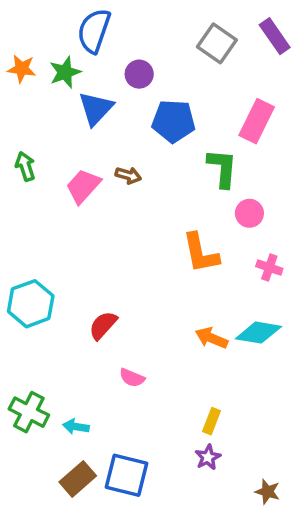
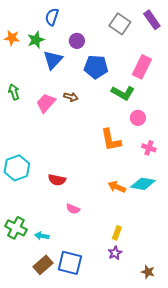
blue semicircle: (94, 31) -> (52, 17), size x0.7
green L-shape: (222, 168) -> (123, 93), turned 115
red semicircle: (103, 325) -> (57, 180), turned -120

